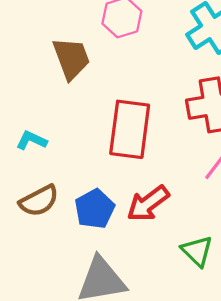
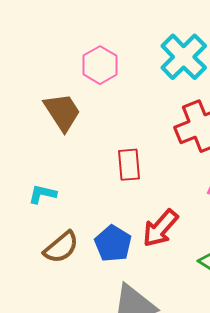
red rectangle: (130, 129) -> (129, 165), size x0.6

